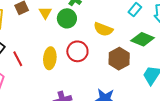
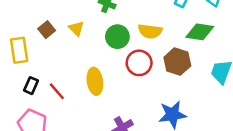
green circle: (67, 18) -> (117, 37), moved
red circle: (77, 51) -> (139, 63), moved

